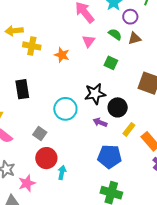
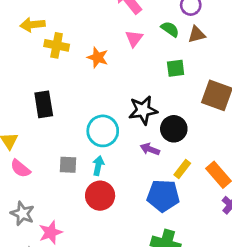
green square: (111, 63) -> (176, 68), moved, turned -32
yellow rectangle: (129, 129) -> (182, 169), moved
gray square: (40, 134) -> (68, 165), turned -32
red circle: (46, 158) -> (100, 196), moved
cyan arrow: (62, 173) -> (98, 166), moved

